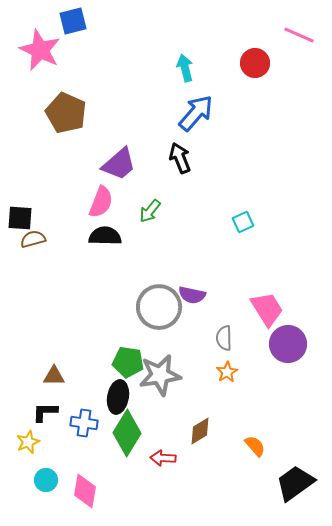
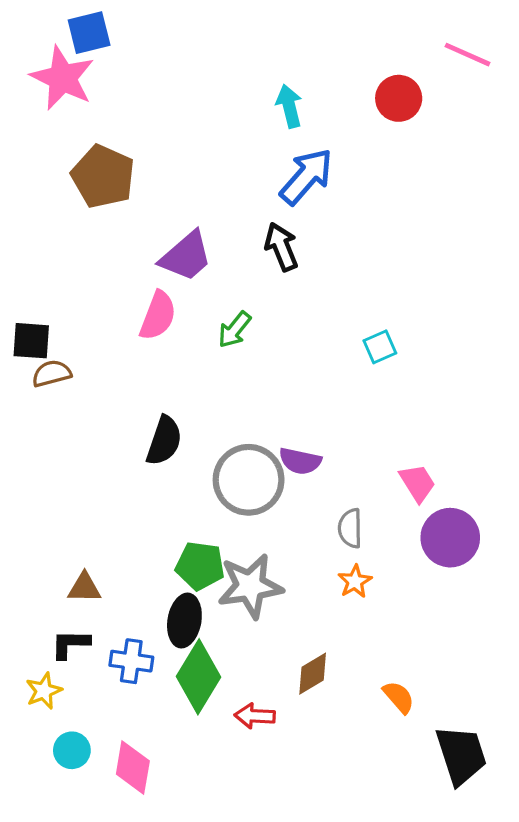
blue square: (73, 21) -> (89, 33), moved
black semicircle: (105, 236) -> (164, 441), moved, turned 108
pink trapezoid: (267, 309) -> (417, 483), size x0.7
black trapezoid: (295, 483) -> (461, 755), turned 108

